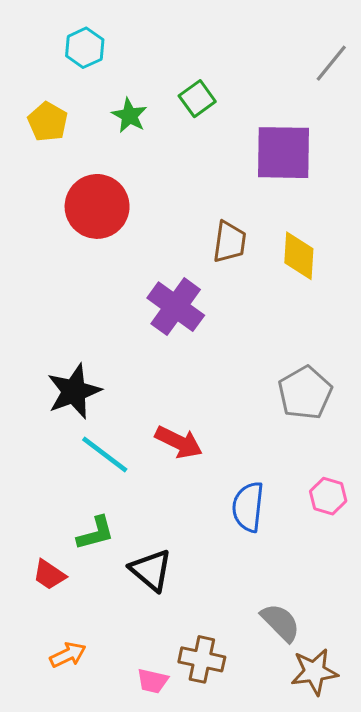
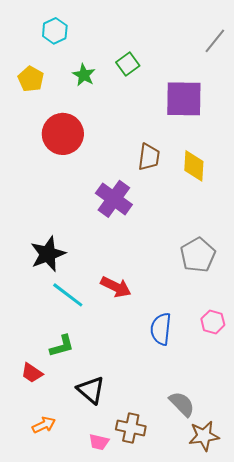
black triangle: (151, 570) -> (91, 390), moved

